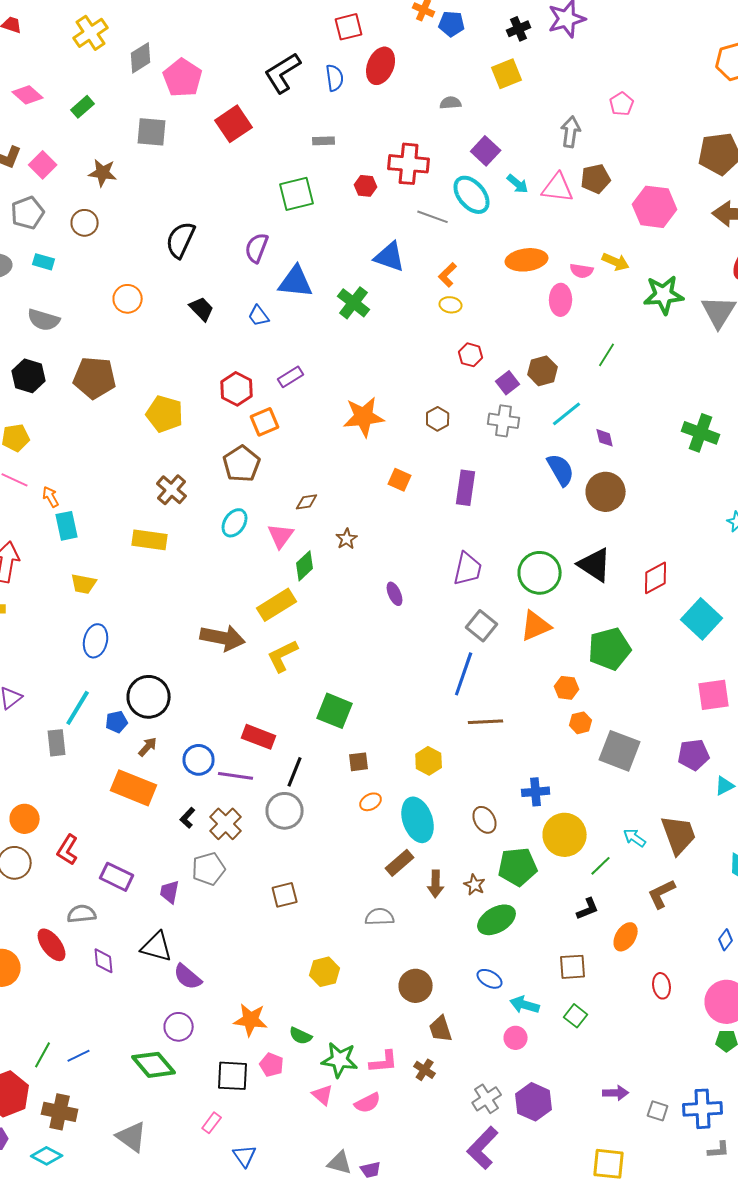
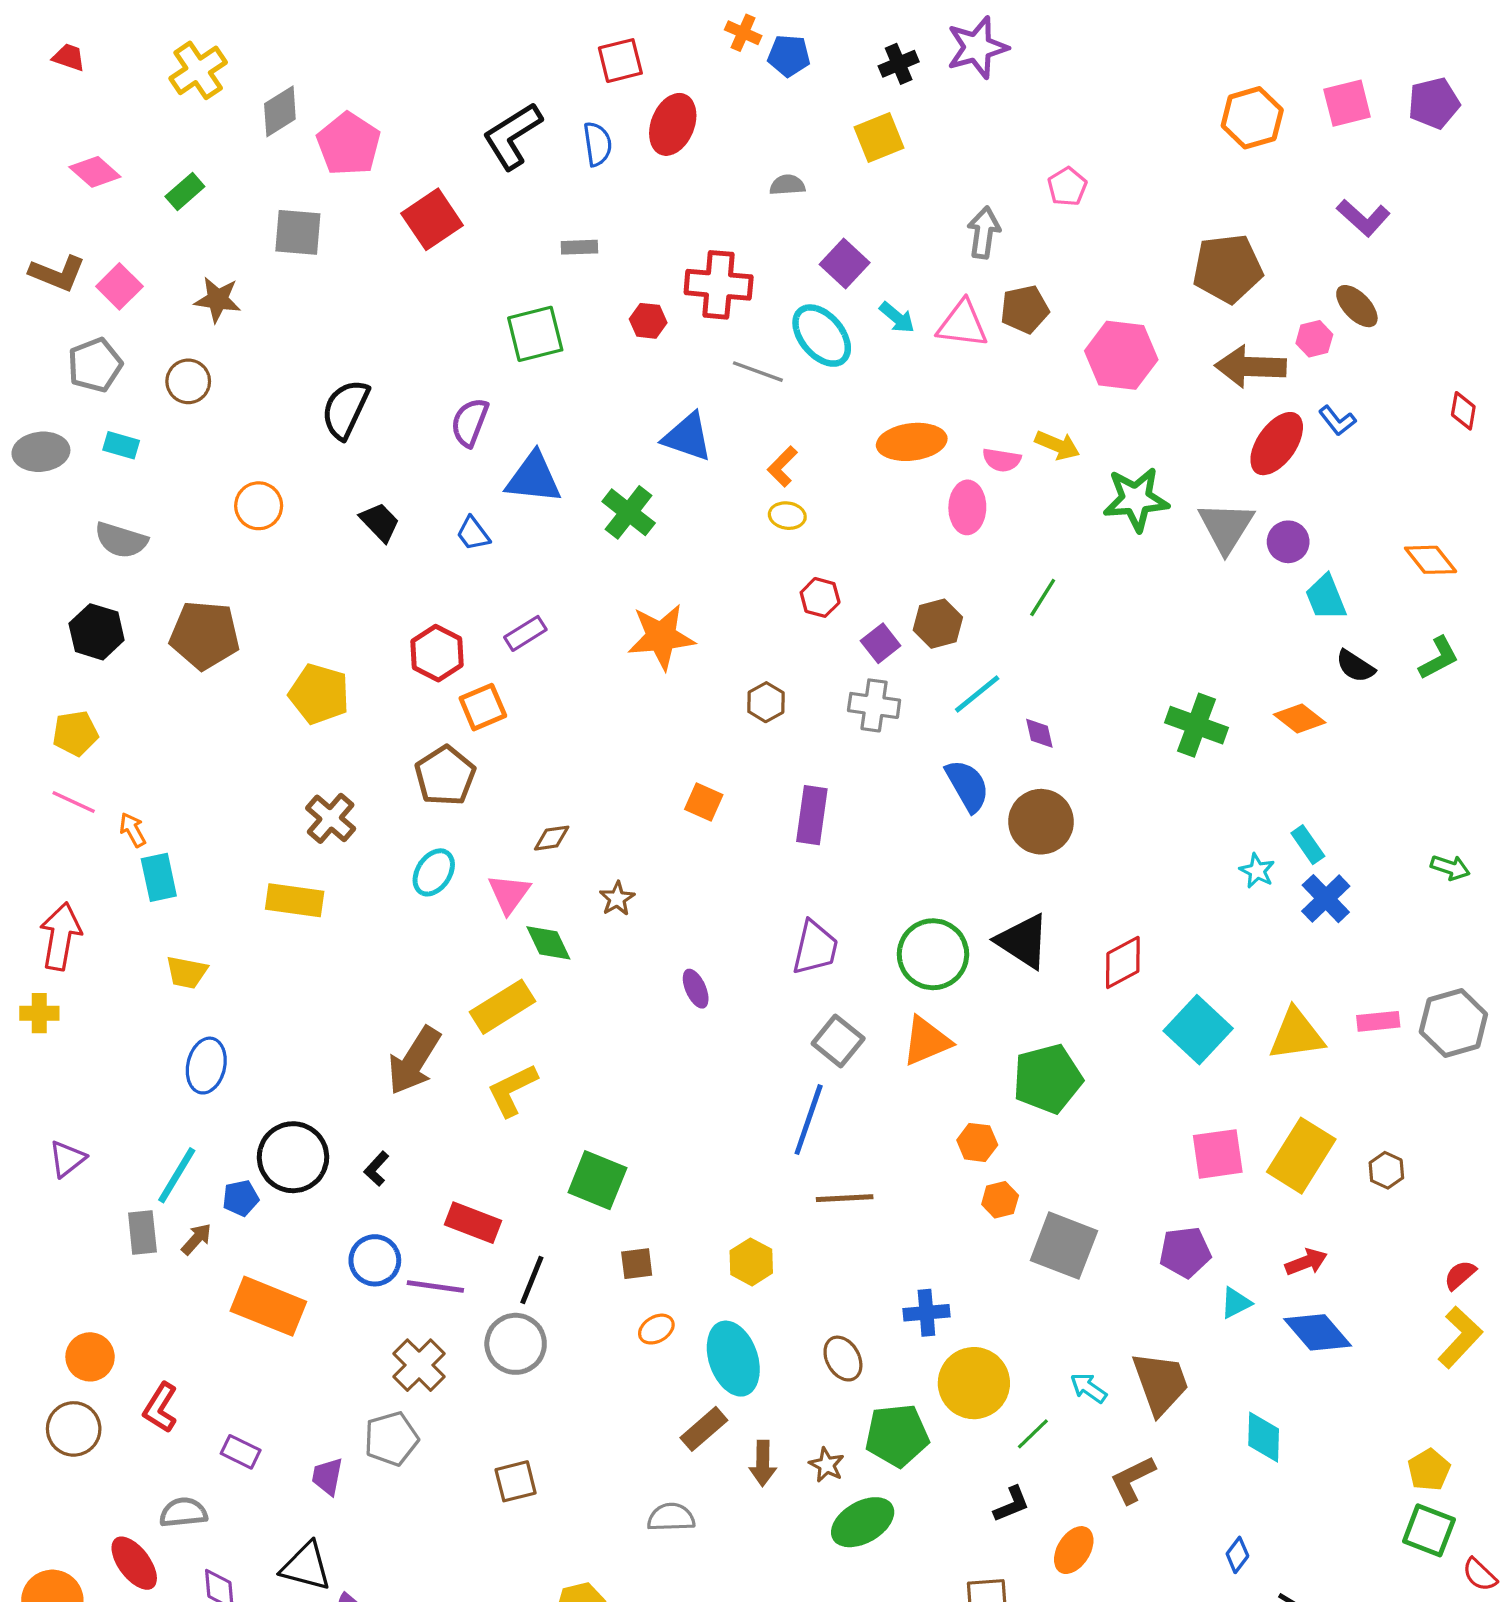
orange star: (364, 417) -> (661, 637), moved
green diamond: (305, 566) -> (548, 943), turned -72
brown arrow: (223, 638) -> (414, 1061), turned 111
brown arrow: (148, 747) -> (196, 1239), moved
black L-shape: (188, 818) -> (376, 1169), moved
purple rectangle: (117, 877) -> (241, 1452), size x0.7

